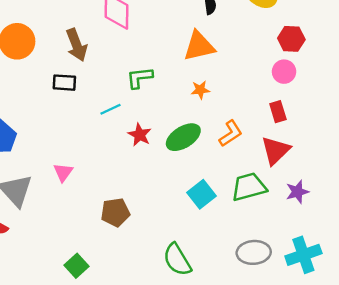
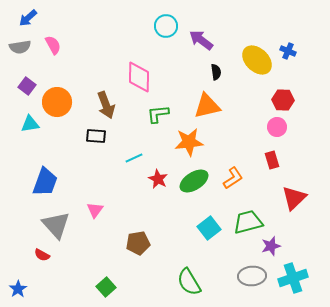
green L-shape: (140, 78) -> (158, 114), moved
orange star: (200, 90) -> (189, 142), moved, size x1.8
red triangle: (276, 150) -> (294, 198), moved
purple star: (297, 192) -> (271, 246), moved

